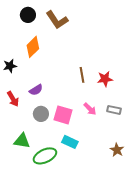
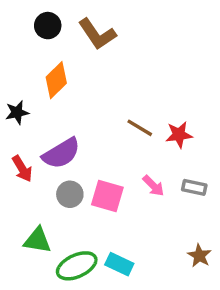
brown line: (82, 75) -> (140, 128), turned -49
purple semicircle: (36, 90) -> (61, 153), size x1.6
cyan rectangle: (70, 142) -> (119, 264), moved

